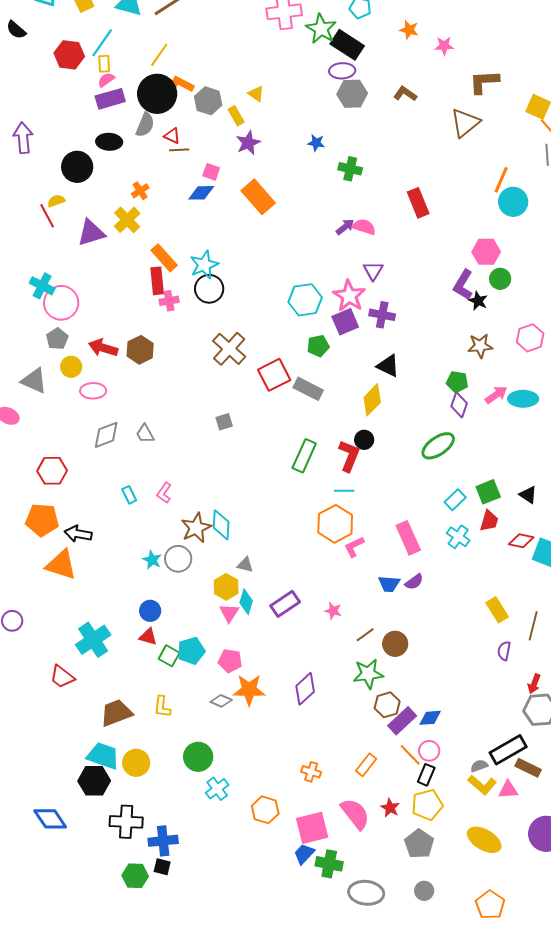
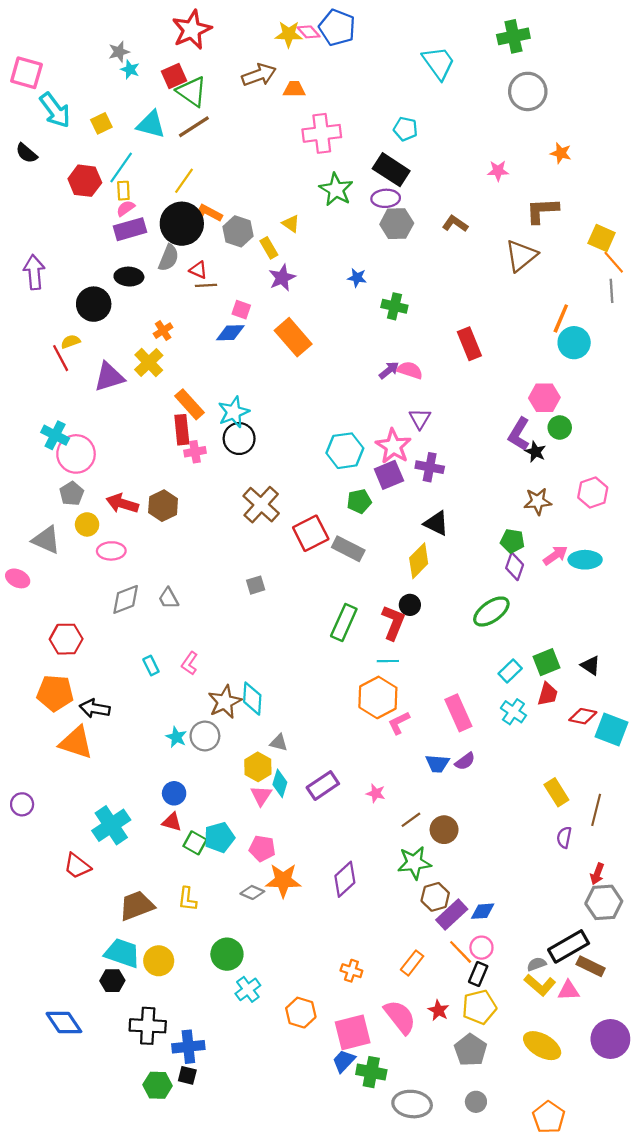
green star: (321, 29) -> (336, 190), moved
orange star: (409, 30) -> (561, 153), moved
black hexagon: (94, 781) -> (112, 981), size x0.7

